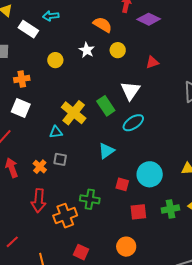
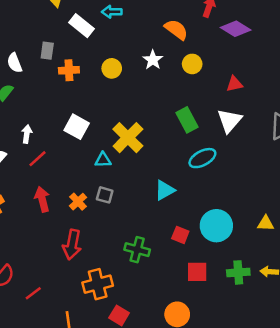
orange cross: (22, 79) -> (69, 70), moved
white triangle: (130, 91) -> (229, 121), moved
green rectangle: (106, 106) -> (187, 120), moved
white square: (21, 108) -> (77, 127), moved
orange cross: (65, 216) -> (98, 284), moved

